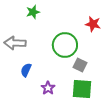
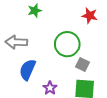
red star: (93, 24) -> (90, 16), moved
blue semicircle: (26, 70) -> (28, 70), size x1.5

